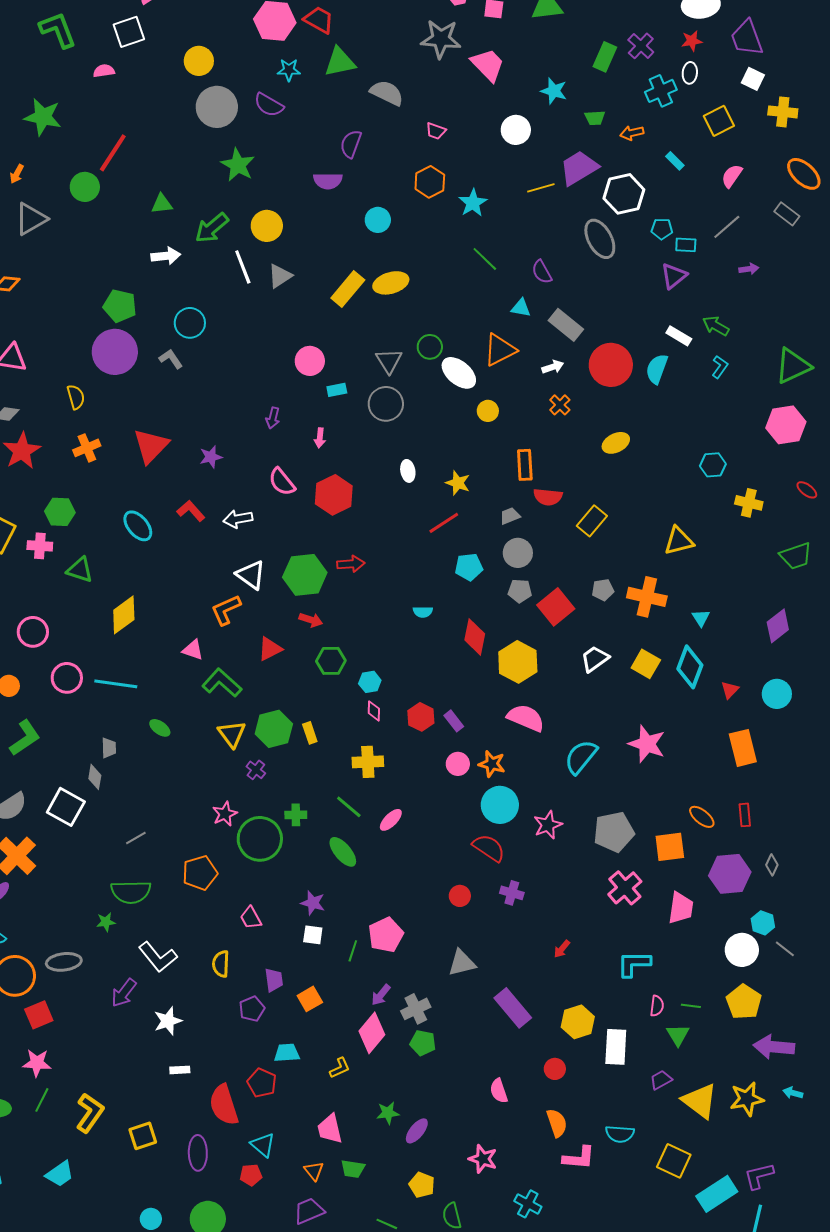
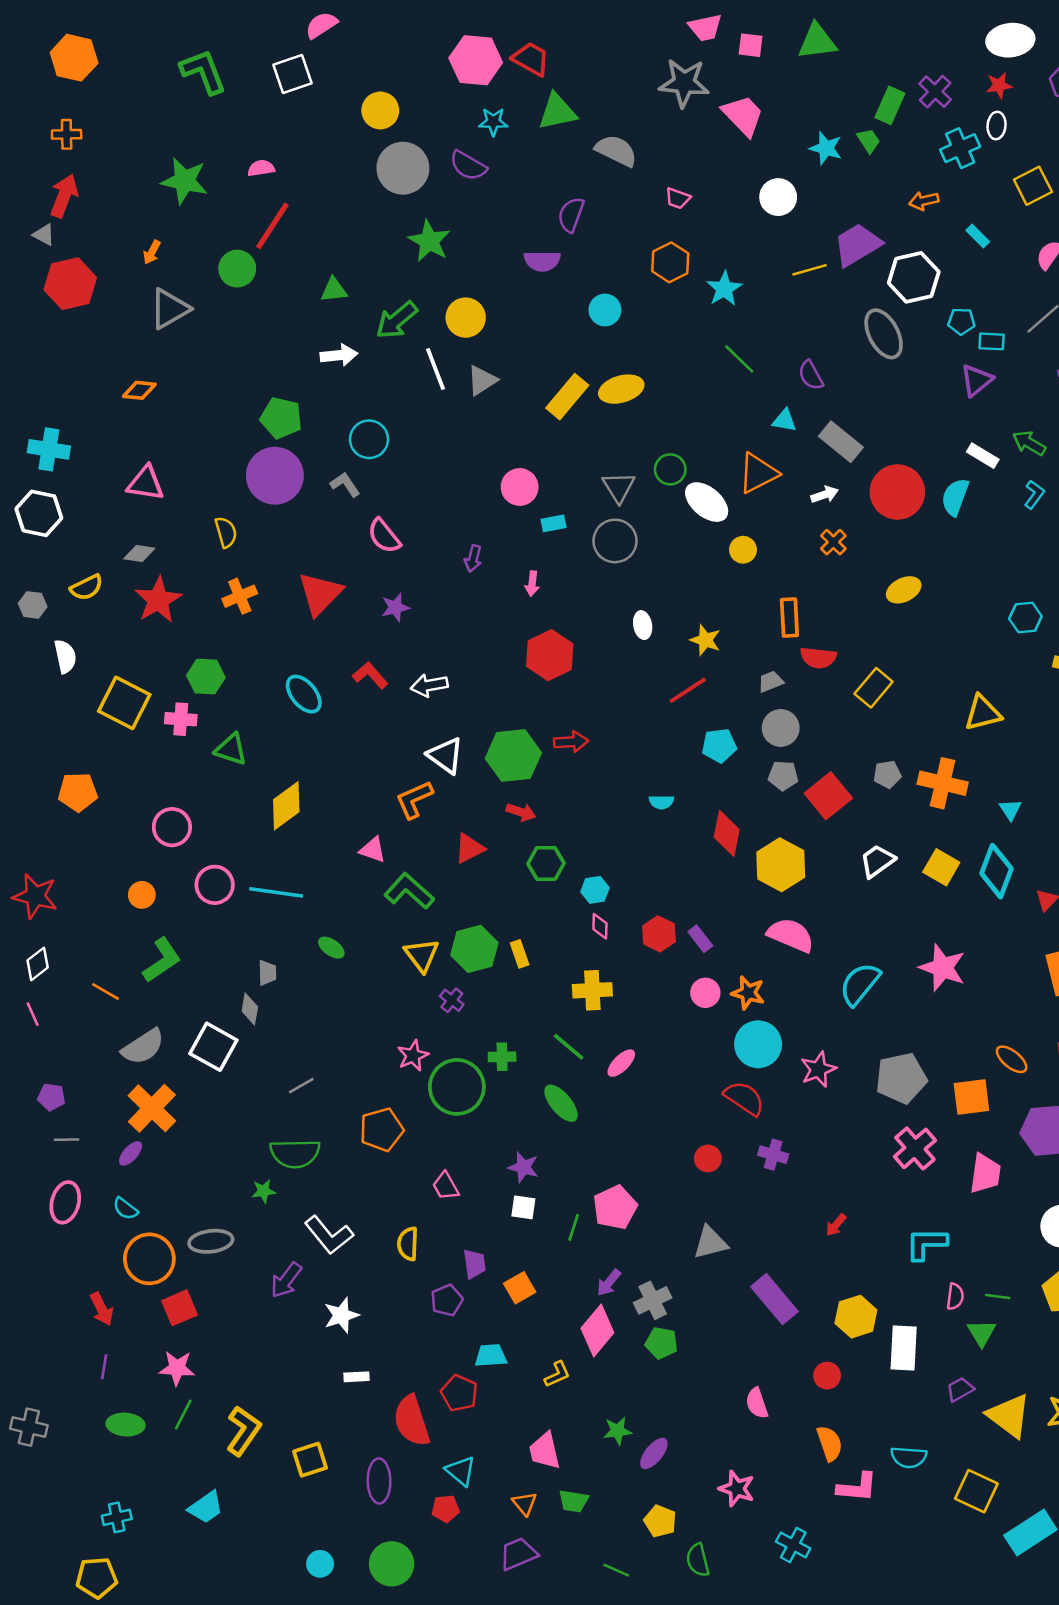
pink semicircle: (104, 71) -> (261, 168), moved
green trapezoid: (595, 118) -> (869, 141), moved, turned -120
pink semicircle: (282, 482) -> (384, 536), moved

